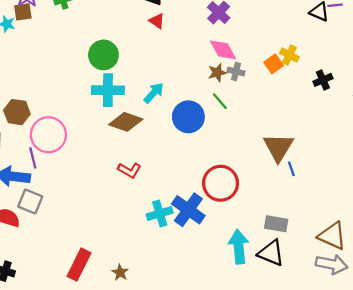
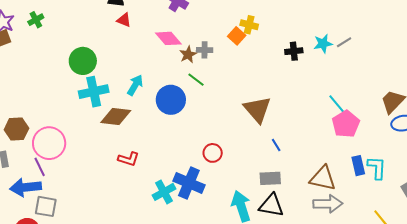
pink diamond: (223, 50) -> (168, 38), moved
black cross: (323, 80) -> (294, 51), moved, turned 30
blue line: (291, 169) -> (276, 145), moved
red circle: (221, 183) -> (213, 153), size x0.6

